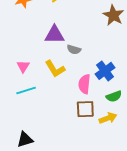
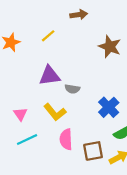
pink semicircle: (84, 84) -> (66, 139), moved

